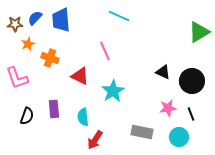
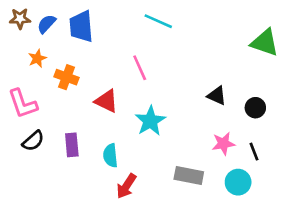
brown star: (15, 24) -> (20, 19), moved
green triangle: (199, 32) -> (265, 42), turned 50
black circle: (192, 81) -> (255, 108), size x0.6
black semicircle: (27, 116) -> (33, 141), moved, turned 30

